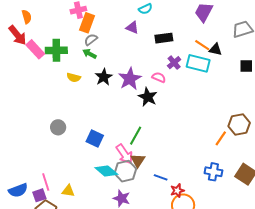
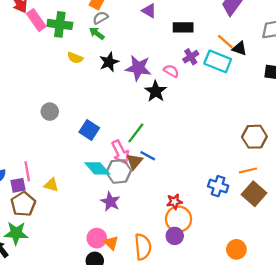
purple star: (130, 79) -> (138, 68), turned 30
orange line: (221, 138) -> (248, 170), moved, turned 35
blue line: (161, 177) -> (148, 156), moved

